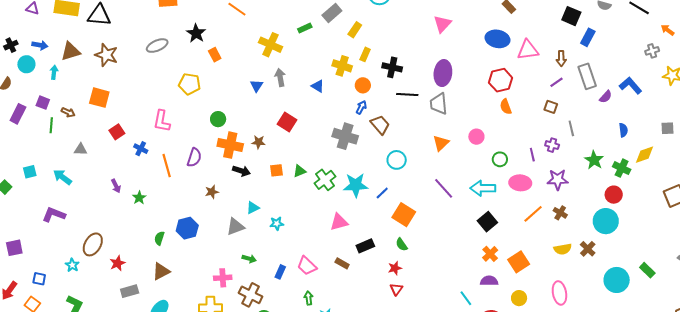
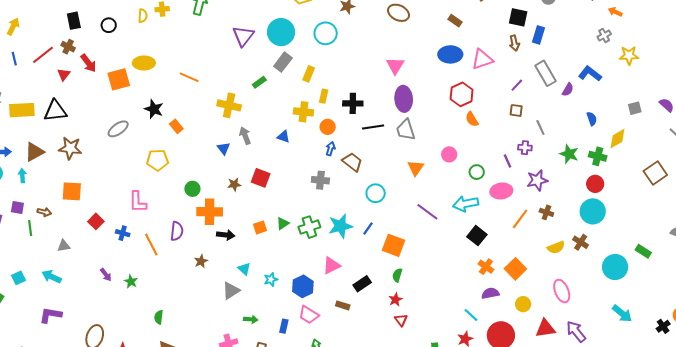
pink triangle: (442, 24) -> (395, 66), moved
brown arrow: (561, 58) -> (514, 43), moved
gray cross: (345, 136) -> (320, 180), size x0.7
brown star: (259, 142) -> (234, 184), moved
green cross: (325, 180) -> (309, 227), turned 30
cyan triangle: (253, 208) -> (244, 269), turned -40
blue hexagon: (187, 228) -> (303, 286), moved
green semicircle: (402, 245) -> (397, 275), turned 64

